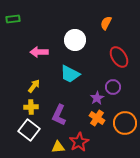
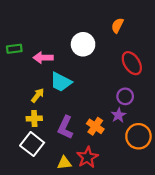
green rectangle: (13, 19) -> (14, 49), moved
cyan trapezoid: (70, 74) -> (61, 82), moved
purple star: (97, 98) -> (119, 115), moved
orange cross: (97, 118) -> (95, 126), moved

